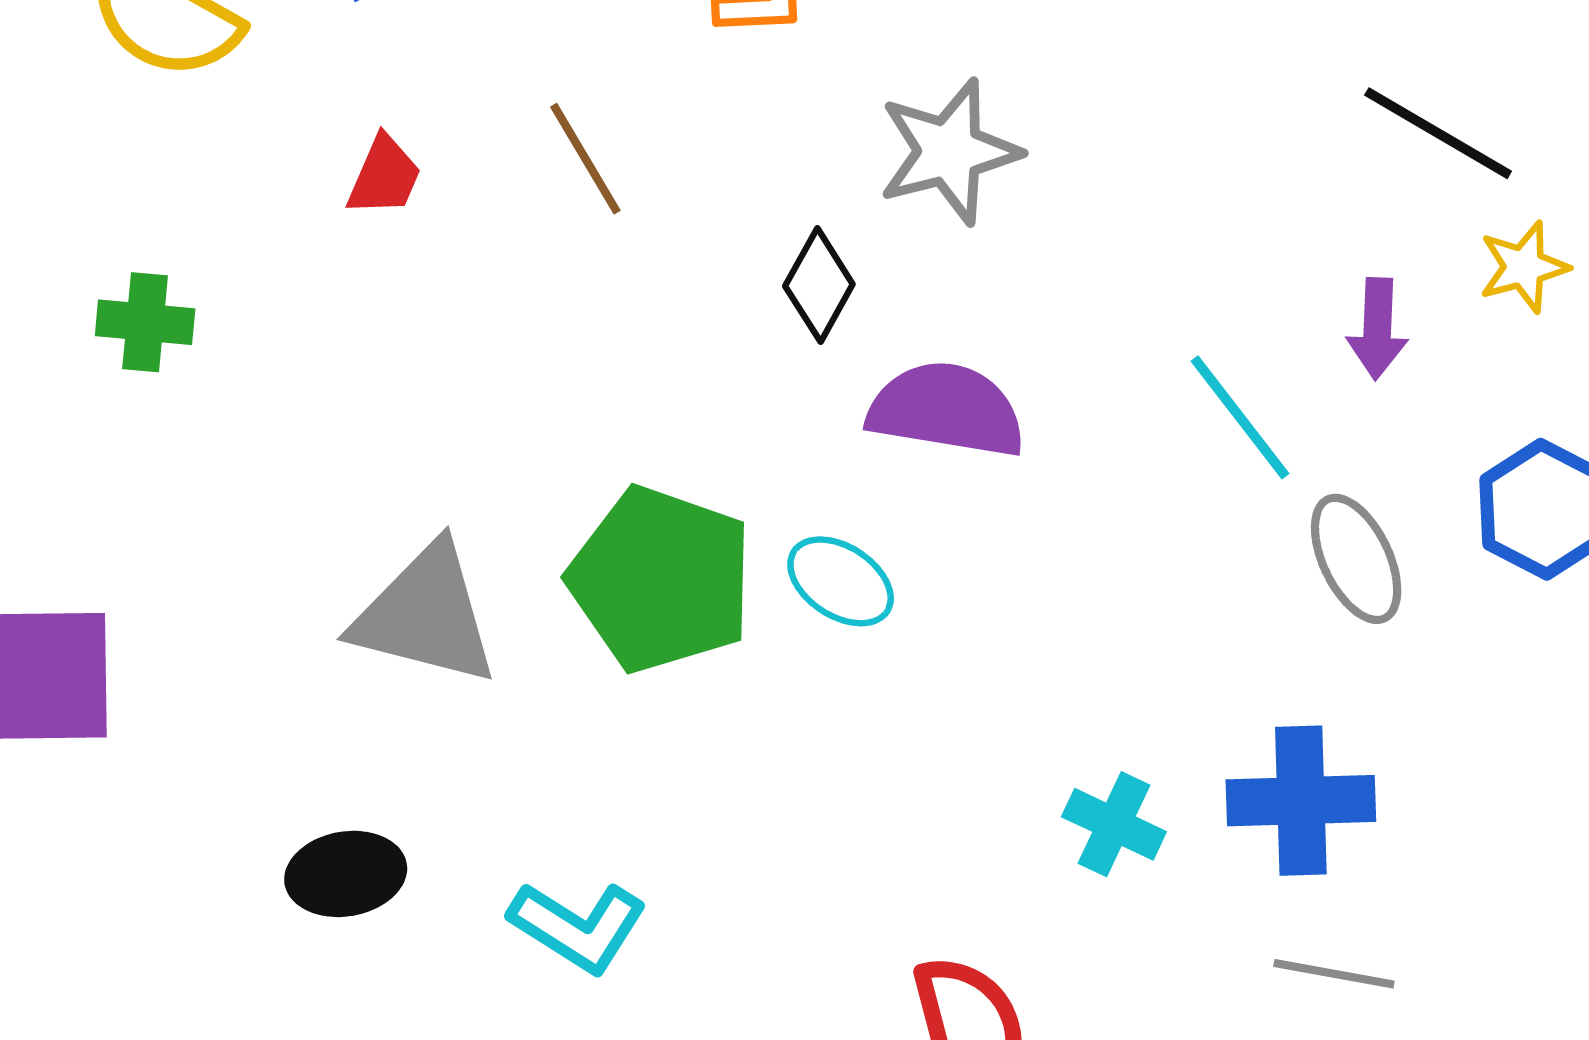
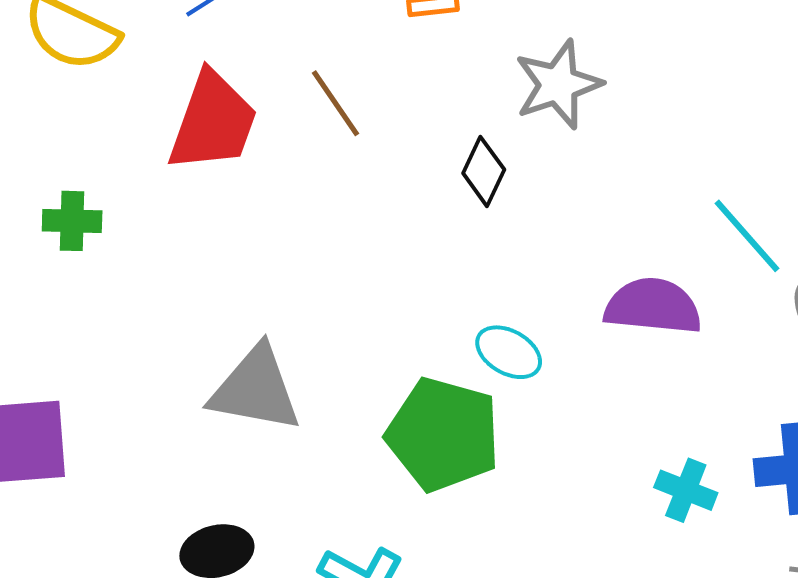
red trapezoid: (384, 176) -> (213, 122), size x2.0
purple semicircle: (946, 410) -> (653, 306), moved
green pentagon: (661, 579) -> (443, 434), moved

